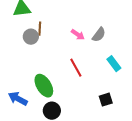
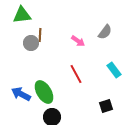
gray semicircle: (99, 35) -> (105, 32), moved
blue arrow: (18, 99) -> (21, 94), moved

